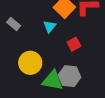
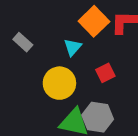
yellow circle: (30, 63) -> (59, 83), moved

